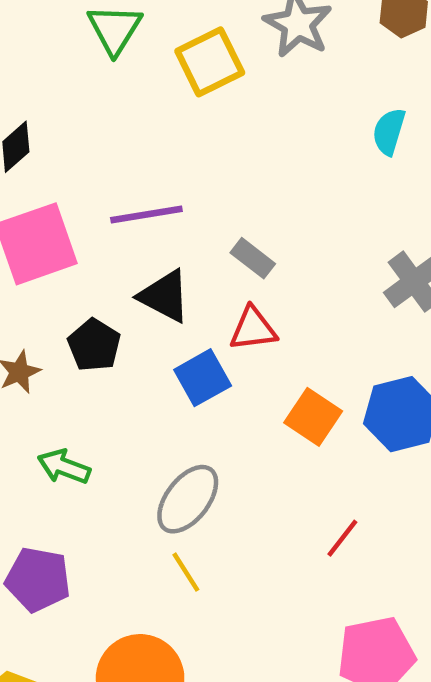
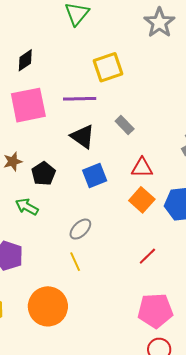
yellow square: (210, 62) -> (108, 67), moved
red triangle: (253, 329) -> (142, 168), moved
black pentagon: (94, 345) -> (43, 174), moved
gray ellipse: (188, 499) -> (80, 229), size x0.7

